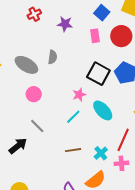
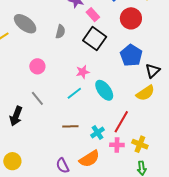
pink rectangle: (95, 36) -> (93, 15), moved, turned -40
gray ellipse: (26, 65) -> (25, 24), moved
black square: (98, 74) -> (95, 39), moved
black arrow: (18, 146) -> (16, 116), turned 144

